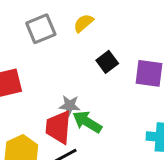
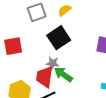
black square: (107, 62) -> (59, 38), moved, size x1.6

